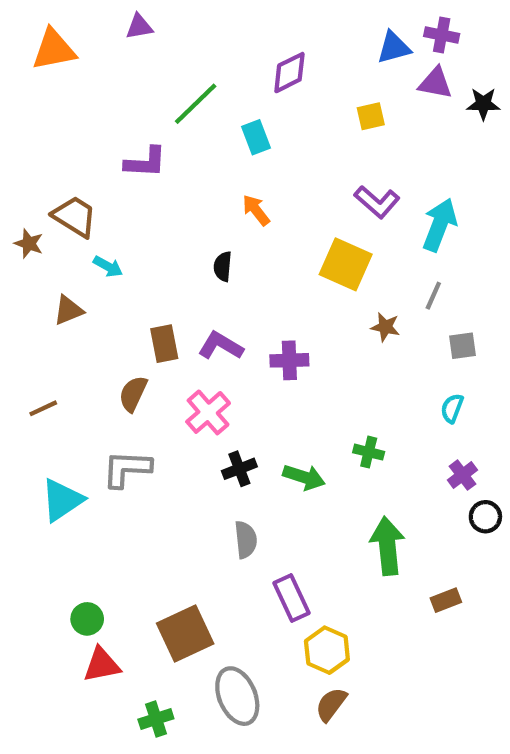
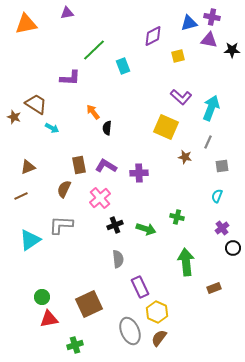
purple diamond: (289, 73) -> (153, 36), moved
orange arrow: (256, 210) -> (93, 112), moved
brown triangle: (68, 310) -> (28, 167), moved
gray ellipse: (237, 696) -> (130, 331), moved

